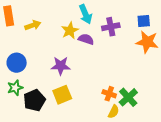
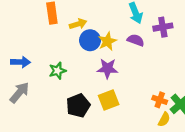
yellow star: (70, 31) -> (107, 41), moved
blue circle: (17, 63) -> (90, 40), moved
green star: (15, 88) -> (57, 71), moved

